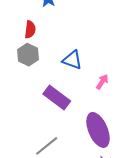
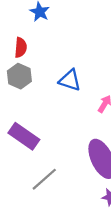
purple rectangle: (57, 98) -> (24, 136), moved

